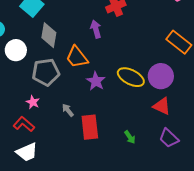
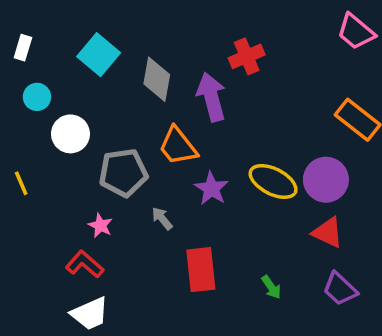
purple arrow: (96, 29) -> (211, 97), size x1.5
gray diamond: (49, 35) -> (157, 79), moved
gray arrow: (68, 110) -> (162, 218), moved

